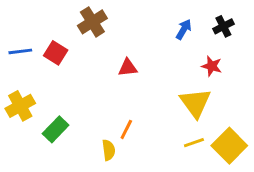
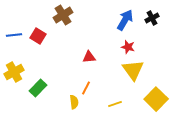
blue arrow: (184, 29) -> (125, 20), size x1.5
red star: (212, 66) -> (128, 47), moved
red triangle: (128, 68) -> (89, 57), moved
yellow line: (194, 143) -> (115, 104), moved

